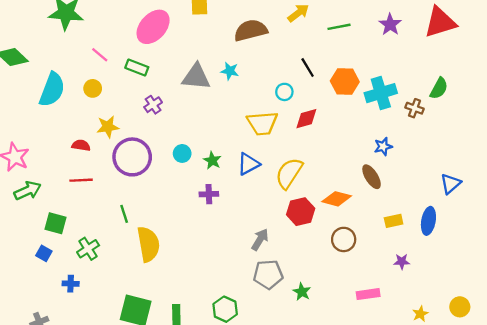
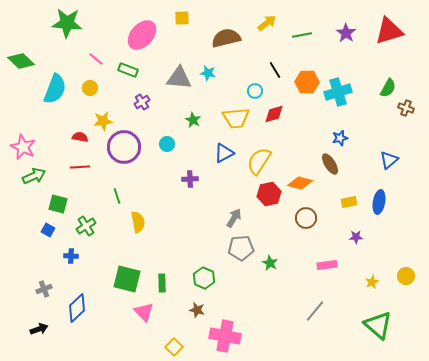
brown cross: (415, 108) -> (406, 108), moved
green star: (212, 160) -> (193, 120), moved
blue triangle: (451, 184) -> (389, 160), moved
yellow semicircle: (148, 244) -> (138, 222), size x0.7

